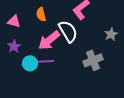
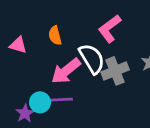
purple star: (14, 46) -> (25, 113), moved
gray cross: (93, 60) -> (115, 71), moved

